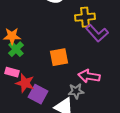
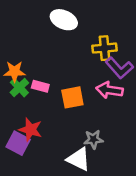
pink rectangle: (12, 72) -> (40, 86), moved
pink arrow: (89, 76) -> (109, 90), moved
purple square: (38, 94) -> (18, 143), moved

